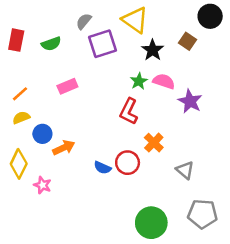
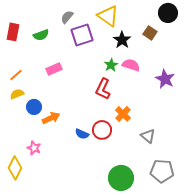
purple star: (190, 101) -> (165, 79), moved
yellow diamond: (19, 164) -> (15, 168), moved

